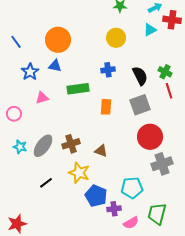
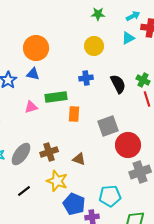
pink triangle: (42, 98) -> (31, 107), moved
gray square: (140, 105) -> (108, 126), moved
orange rectangle: (106, 107) -> (74, 114), moved

